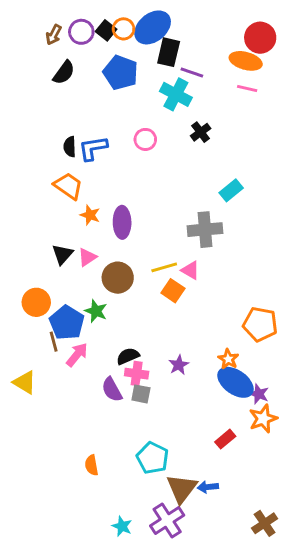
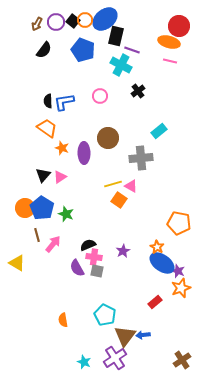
brown circle: (118, 278) -> (108, 138), moved
blue pentagon: (67, 323) -> (42, 208), moved

